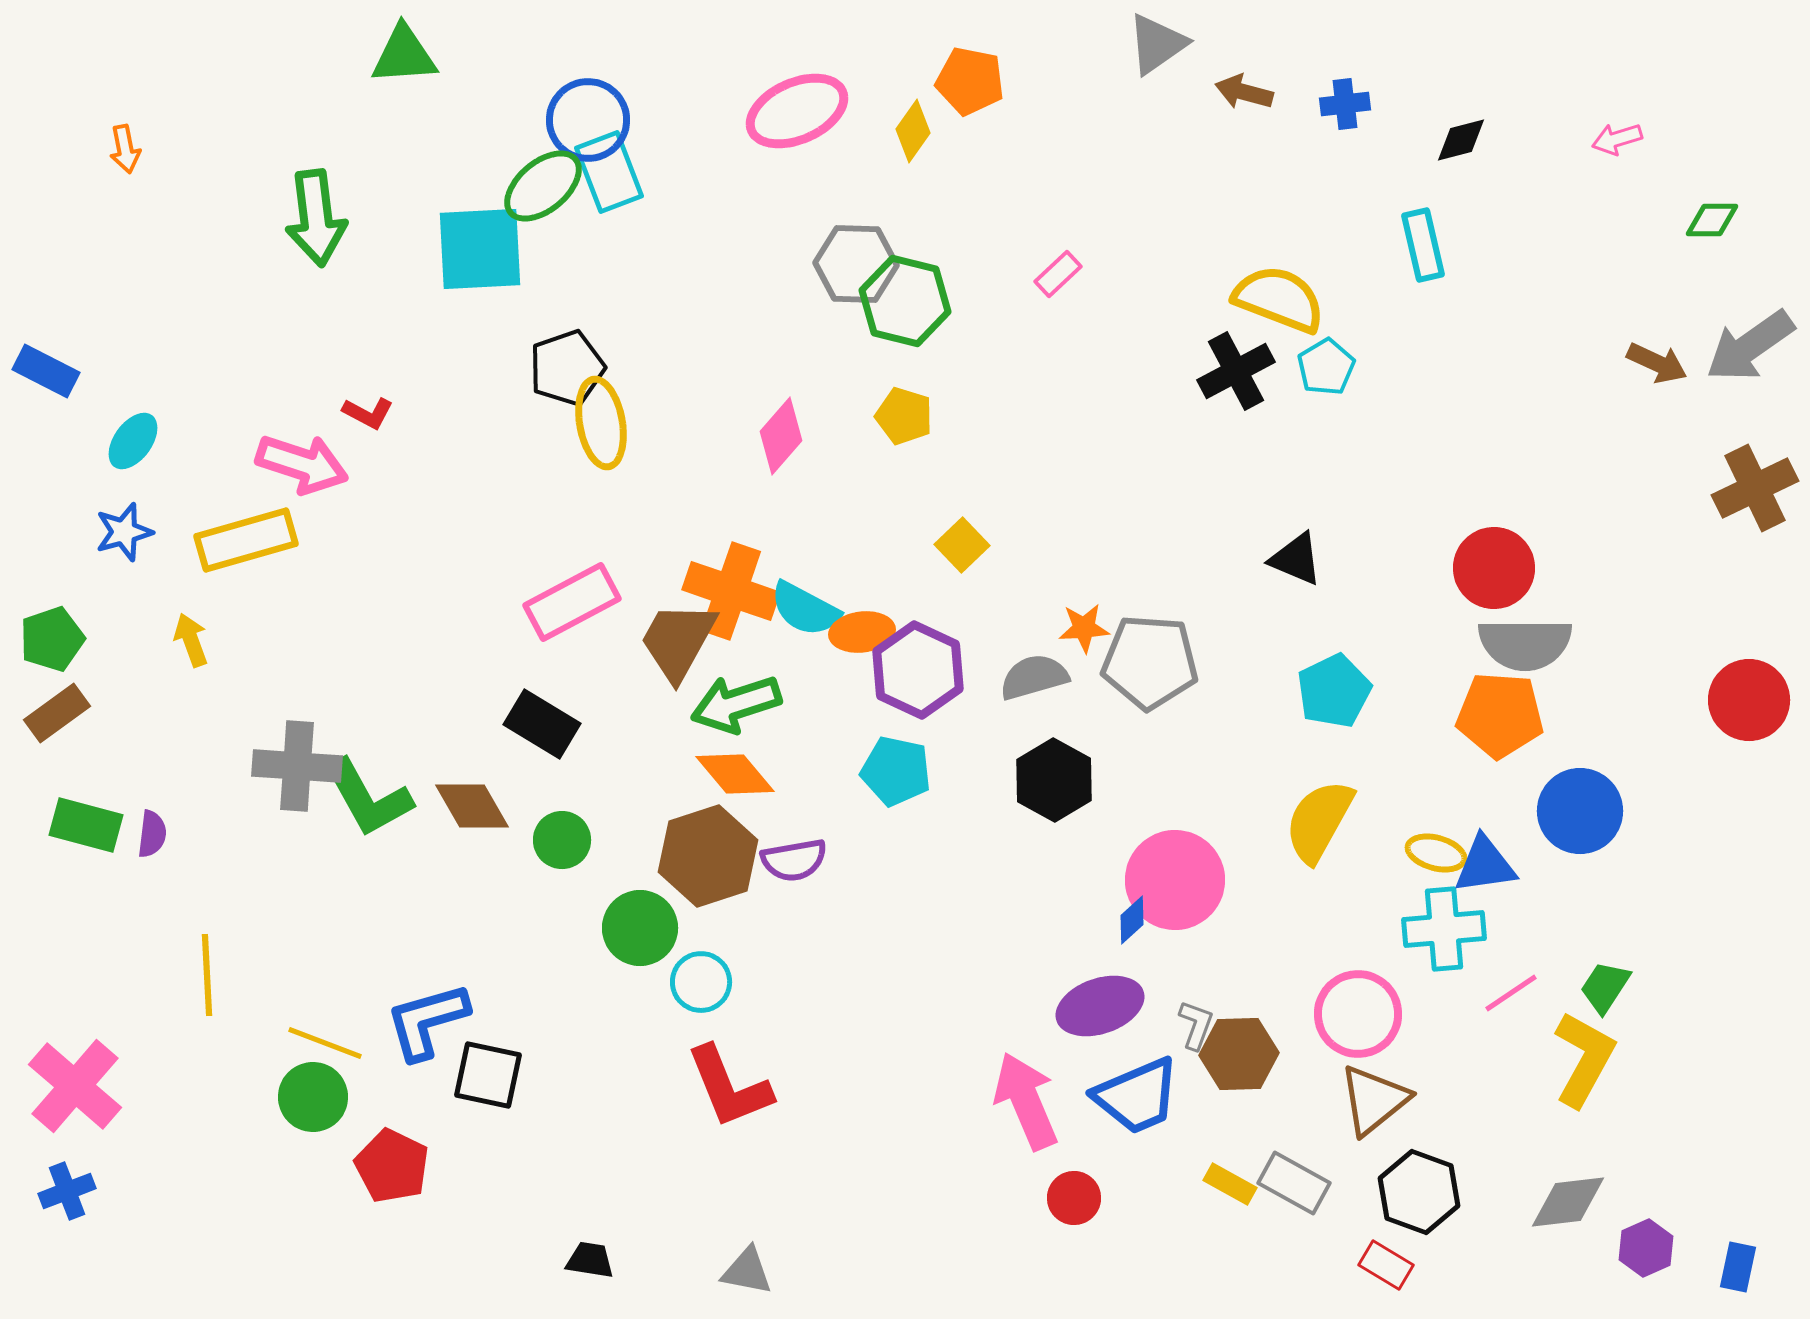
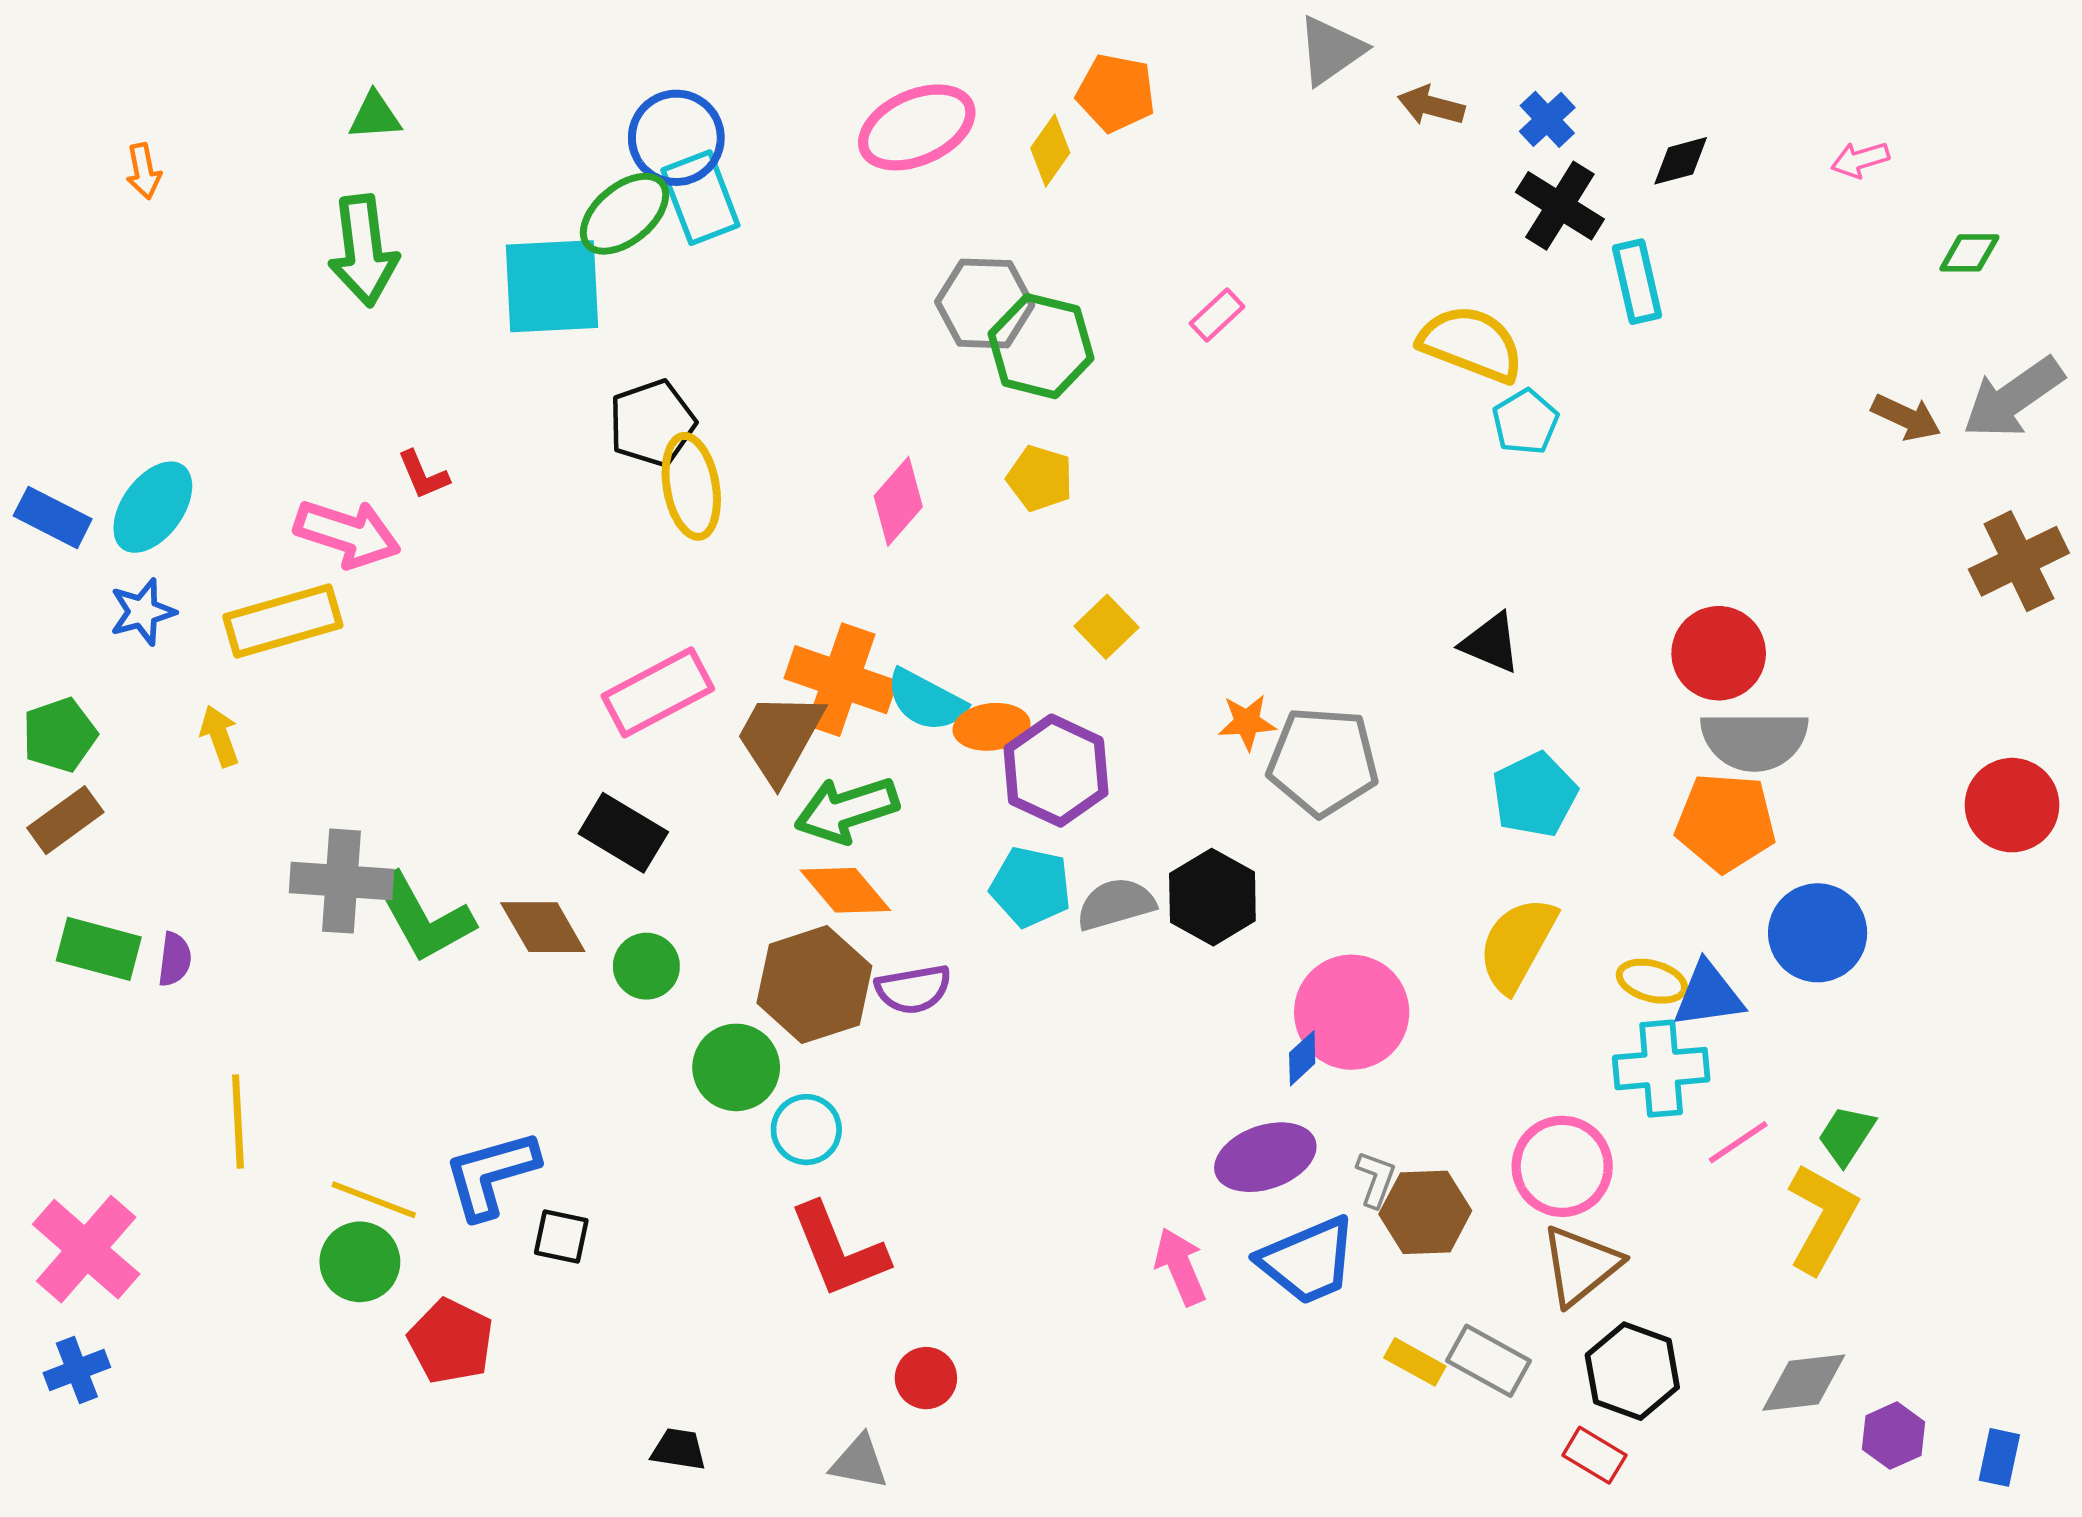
green triangle: (404, 55) -> (375, 116), moved, size x0.7
blue cross: (1345, 104) -> (1547, 119), turned -36
blue rectangle: (46, 371) -> (53, 517), moved
black cross: (1236, 371) -> (1560, 206), moved, turned -30
red L-shape: (368, 413) -> (423, 475), turned 39
cyan ellipse: (133, 441) -> (153, 507), size x1.4
gray semicircle: (1034, 677) -> (1116, 904), moved
black square: (488, 1075) -> (561, 1237), size x0.7
pink arrow: (1026, 1101) -> (1180, 1266), size x0.7
red circle: (1074, 1198) -> (926, 1378), moved

